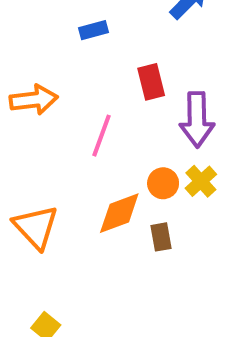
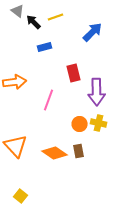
yellow cross: (201, 181) -> (99, 123), turned -35
orange diamond: (119, 213) -> (55, 153), moved, turned 55

